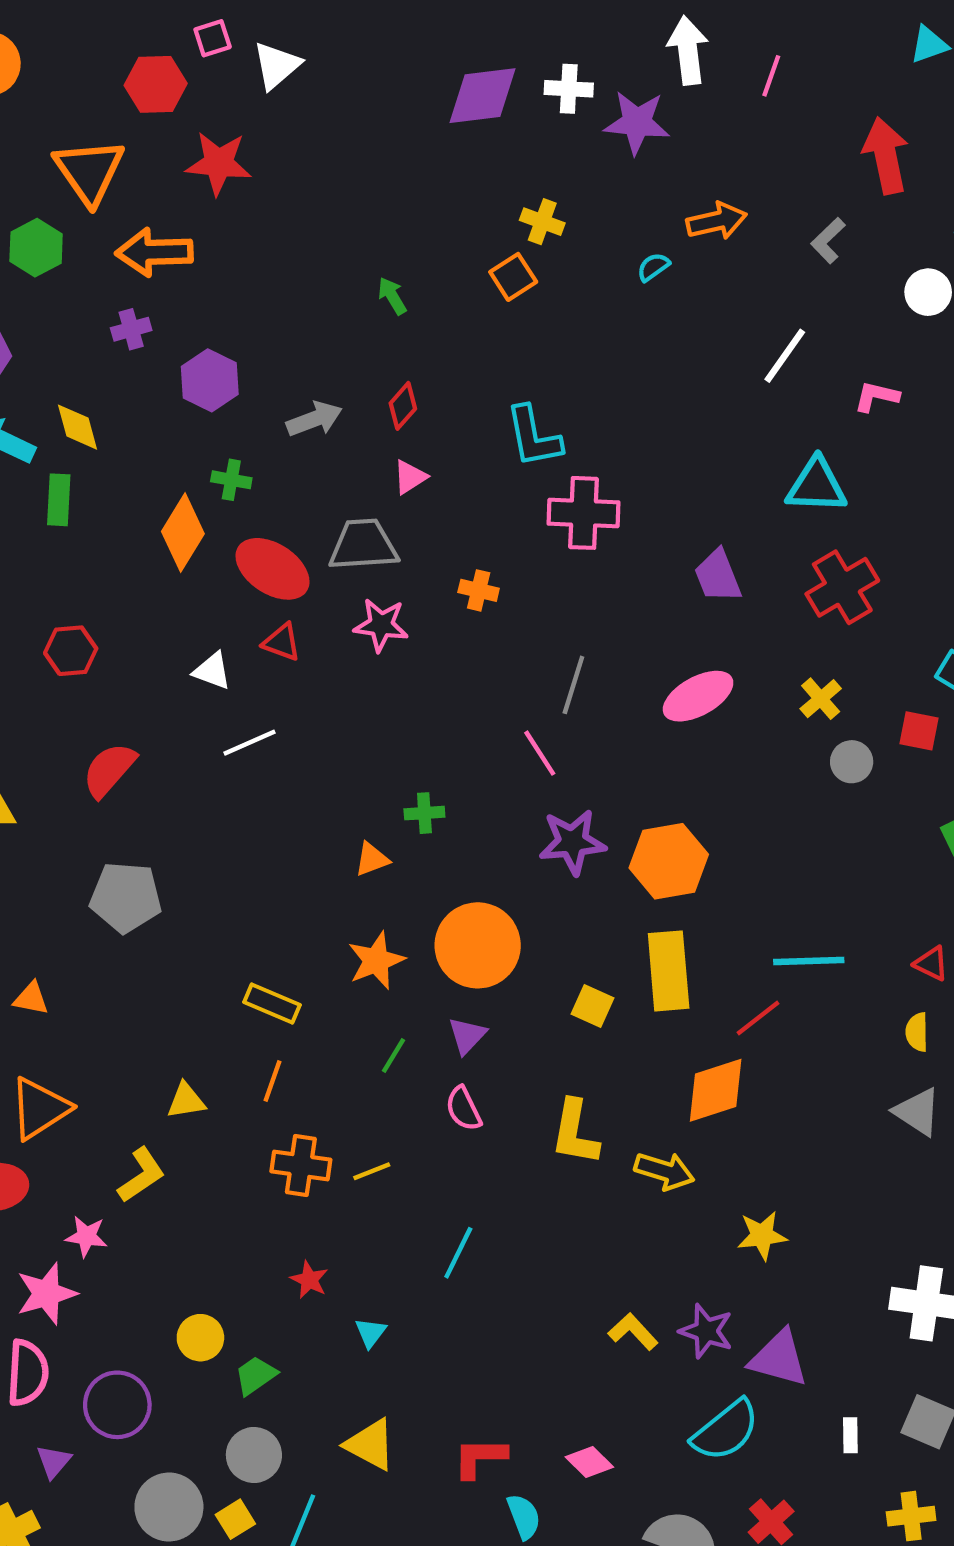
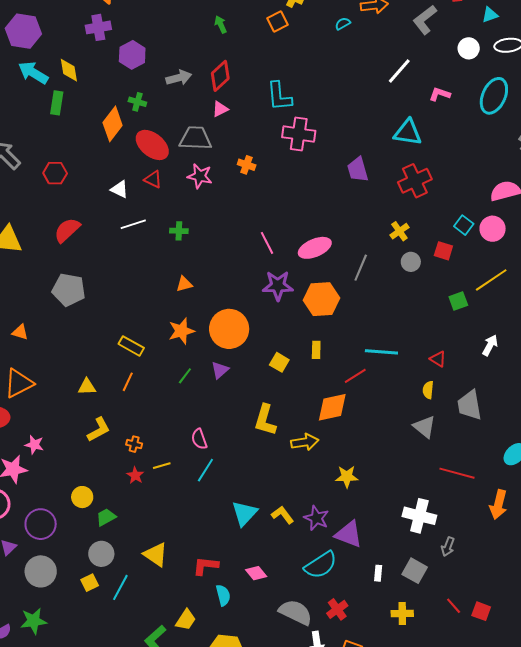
gray L-shape: (828, 241) -> (425, 20), size x1.4
purple cross: (131, 329) -> (98, 27), size x1.4
red diamond: (403, 406) -> (220, 76), size x1.4
gray line: (573, 685) -> (361, 268), moved
pink ellipse: (698, 696) -> (315, 248), moved
green cross: (424, 813) -> (179, 231), moved
yellow rectangle: (669, 971) -> (316, 350), size x0.5
pink semicircle: (463, 1109) -> (199, 439), moved
orange cross: (301, 1165) -> (134, 444), moved, size x0.6
yellow line: (372, 1171) -> (162, 466), moved
yellow arrow: (664, 1171) -> (305, 442), turned -32
yellow L-shape: (141, 1175) -> (99, 430), moved
cyan triangle: (371, 1333) -> (244, 513), moved, size x1.8
gray circle: (169, 1507) -> (41, 571), moved

